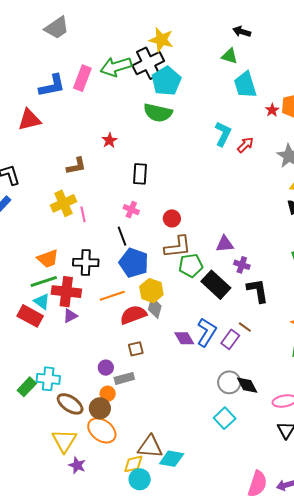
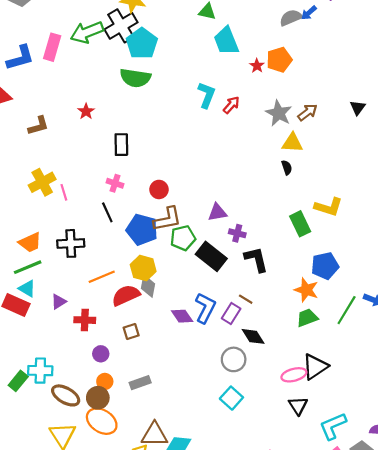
brown L-shape: (76, 166) -> (38, 126), moved
blue pentagon: (134, 263) -> (142, 230), moved
red cross: (66, 292) -> (85, 320), moved, size x0.7
gray rectangle: (124, 378) -> (140, 383), moved
black diamond: (247, 385) -> (253, 336), moved

